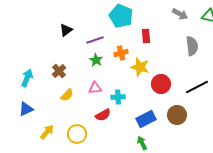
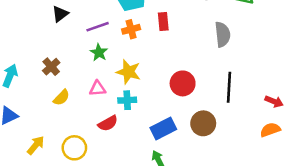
orange cross: (121, 53) -> (131, 29), moved
yellow star: (140, 67) -> (128, 72), moved
black line: (197, 87) -> (229, 87), turned -60

